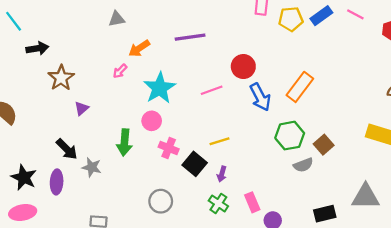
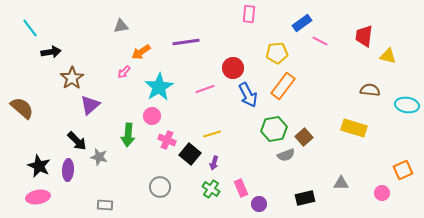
pink line: (355, 14) -> (320, 41), moved
yellow pentagon: (291, 19) -> (277, 53), moved
purple triangle: (81, 108) -> (90, 105), size x1.5
gray triangle: (366, 197) -> (341, 183), size x0.6

